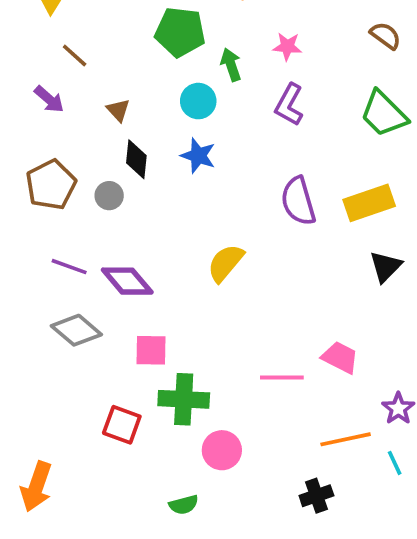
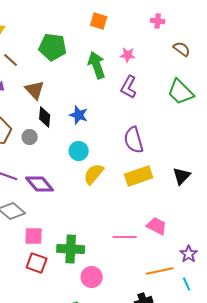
green pentagon: (180, 32) -> (53, 47), moved
green arrow: (231, 65) -> (97, 65), size x1.5
cyan circle: (198, 101) -> (79, 151), moved
brown triangle: (118, 110) -> (35, 90), size x1.5
yellow rectangle: (369, 203) -> (139, 176), moved
pink square: (151, 350) -> (34, 236), moved

